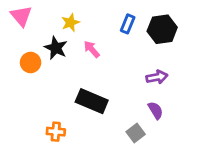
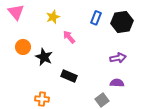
black star: (56, 48) -> (44, 57), moved
black rectangle: (92, 101) -> (69, 76), size x0.7
purple semicircle: (156, 110) -> (117, 83), turned -56

